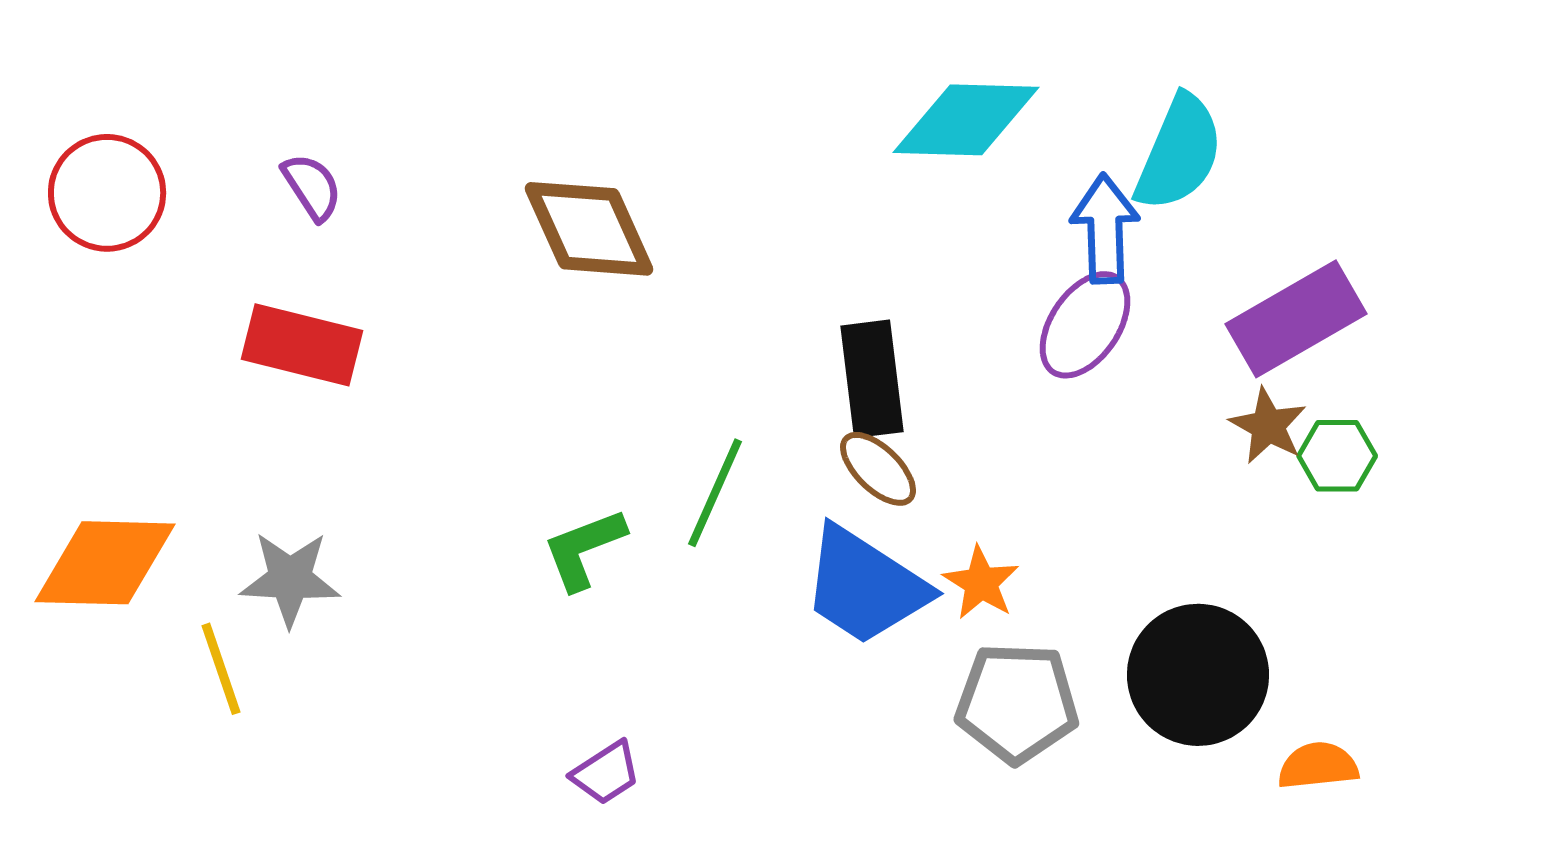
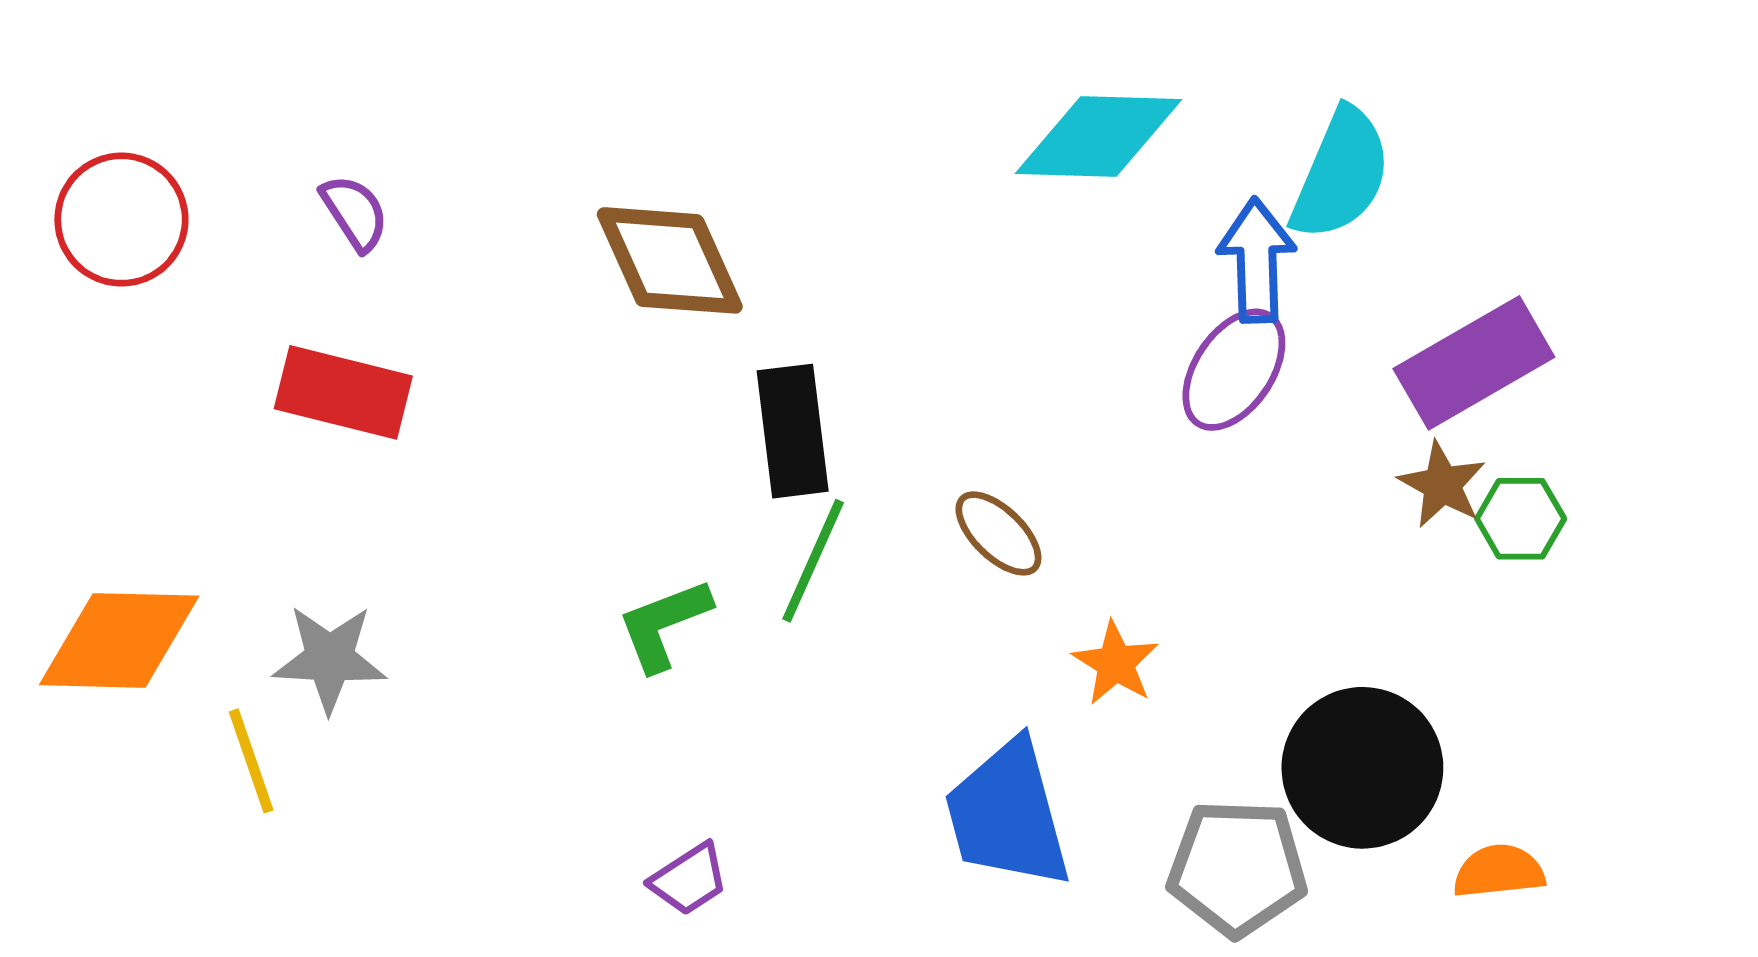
black rectangle: (872, 379) -> (793, 431), moved
blue trapezoid: (865, 586) -> (1008, 814), moved, turned 42
gray pentagon: (1017, 703) -> (1237, 868), moved

